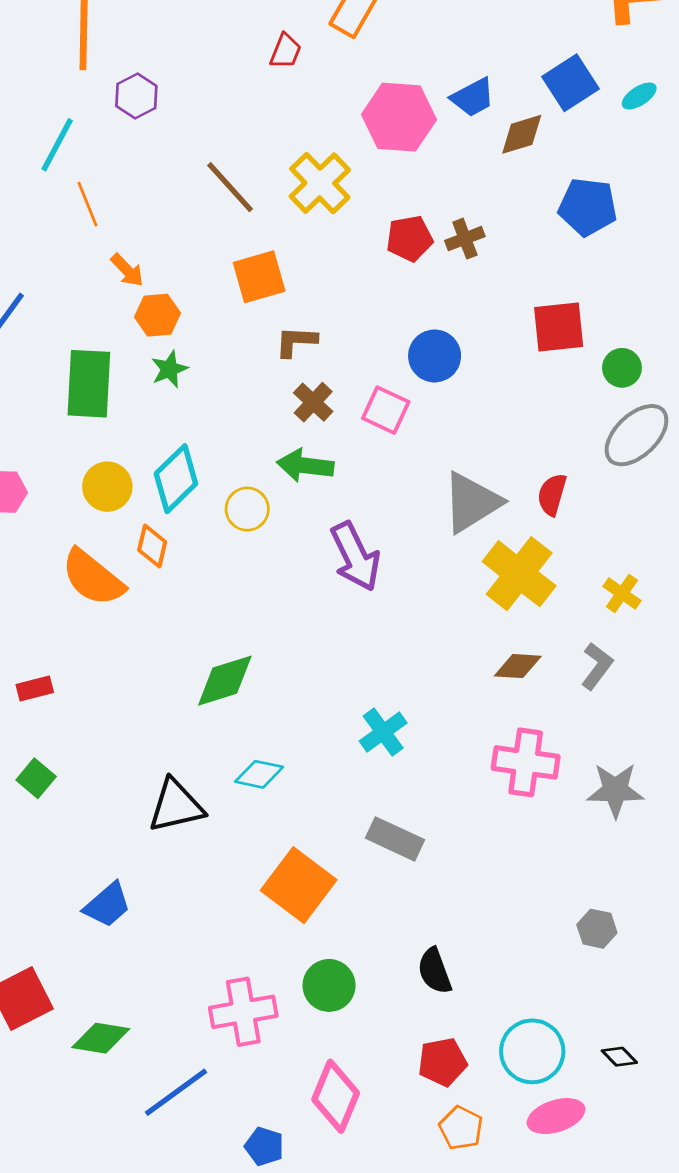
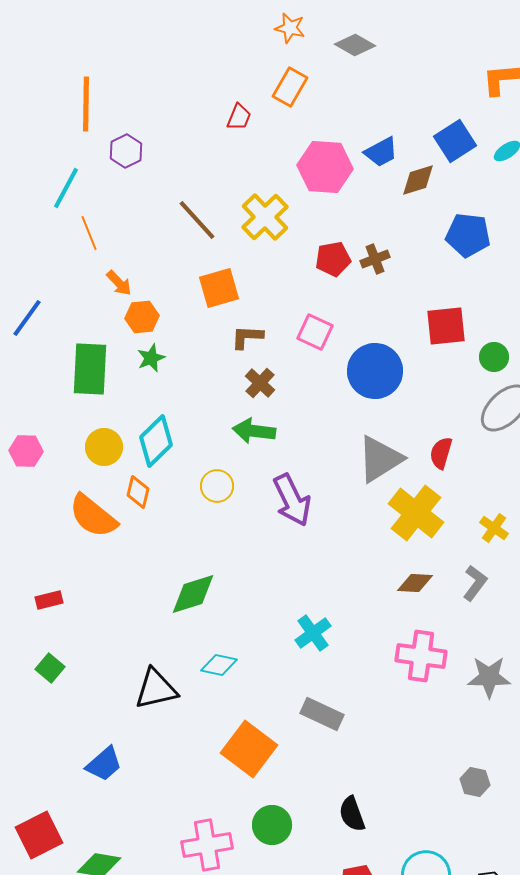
blue circle: (435, 356) -> (375, 371), moved, size x1.4
pink square: (386, 410) -> (315, 332), moved
yellow circle: (247, 509) -> (217, 486), moved

